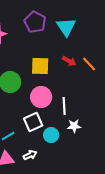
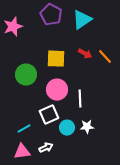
cyan triangle: (66, 27) -> (82, 20), turned 30
white star: (74, 126) -> (87, 127), moved

